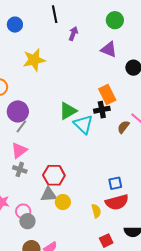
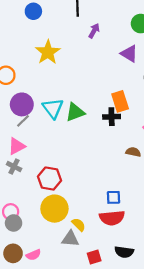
yellow star: (34, 60) -> (48, 52), turned -30
cyan triangle: (83, 124) -> (53, 108), moved
brown semicircle: (123, 127) -> (133, 152), moved, turned 56
gray triangle: (49, 194) -> (70, 239), moved
yellow circle: (63, 202) -> (54, 209), size x1.6
yellow semicircle: (96, 211) -> (79, 225), moved, turned -40

